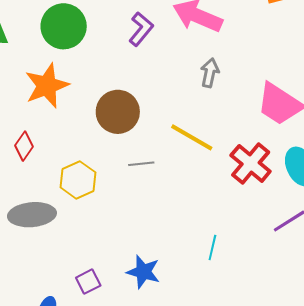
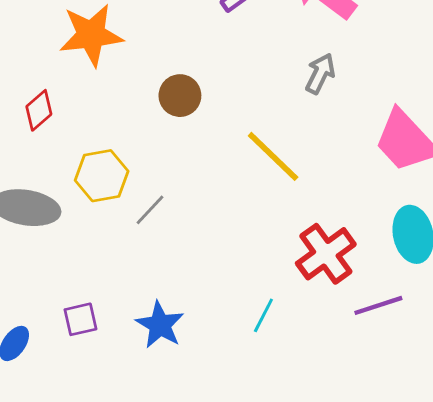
brown circle: (118, 112) -> (180, 96), size x0.7
red cross: (251, 163) -> (326, 254), moved
gray line: (141, 164) -> (150, 210), moved, turned -55

